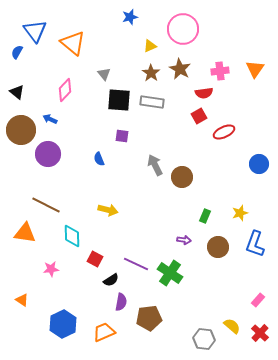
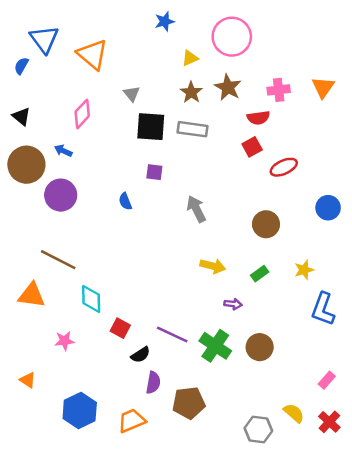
brown circle: (182, 177) -> (266, 224), moved
yellow arrow: (108, 210) -> (213, 266), moved
green rectangle: (205, 216) -> (260, 274), turned 32
brown circle: (218, 247) -> (260, 347), moved

